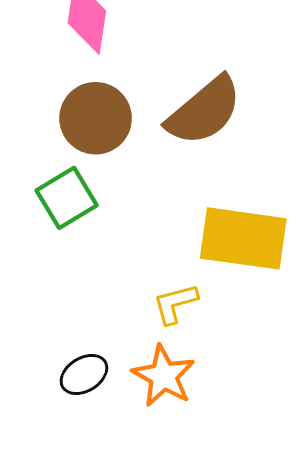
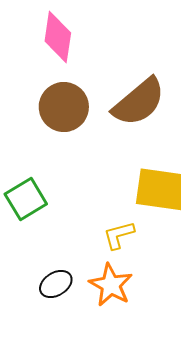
green square: (67, 198) -> (26, 199), moved

